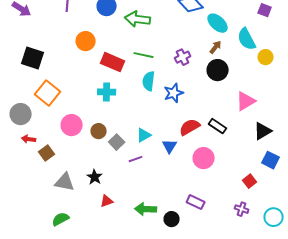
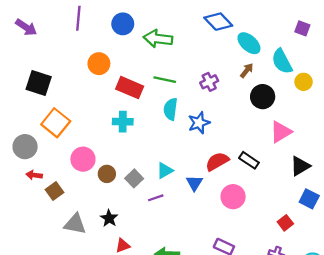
black circle: (218, 70) -> (263, 97), moved
brown circle: (99, 131) -> (107, 174), moved

